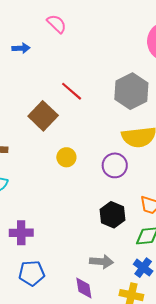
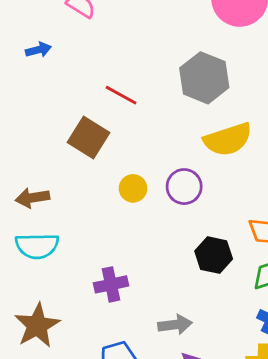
purple circle: (115, 165) -> (184, 187), moved
purple cross: (21, 233) -> (111, 284), moved
gray arrow: (102, 262) -> (175, 325), moved

